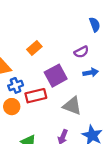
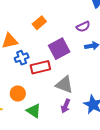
gray triangle: (72, 106) -> (64, 85), moved
orange circle: (12, 107) -> (18, 94), moved

